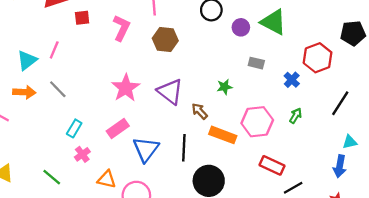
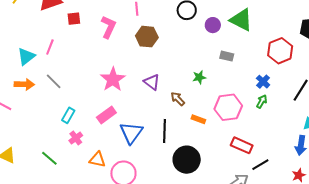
blue cross: (292, 80) -> (263, 82), moved
purple triangle: (170, 92) -> (152, 82), size x0.7
orange rectangle: (223, 135) -> (198, 119), size x0.6

